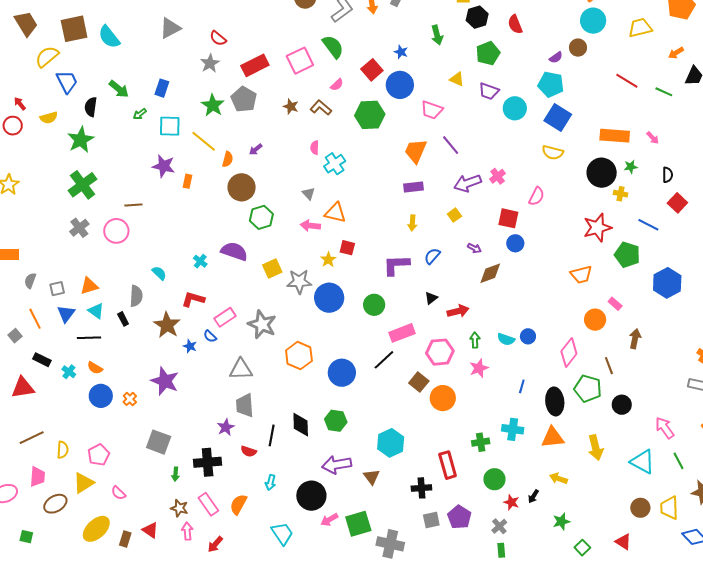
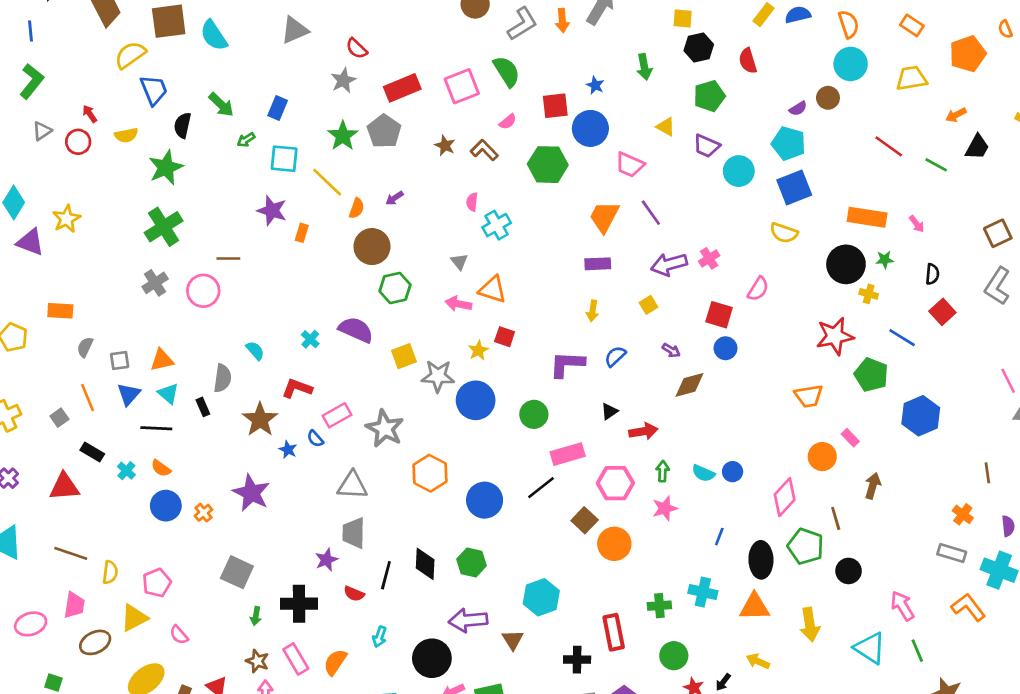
red square: (372, 70) -> (555, 106), turned 30
blue square: (558, 117) -> (794, 187), turned 32
brown line: (32, 438) -> (71, 553), turned 40

